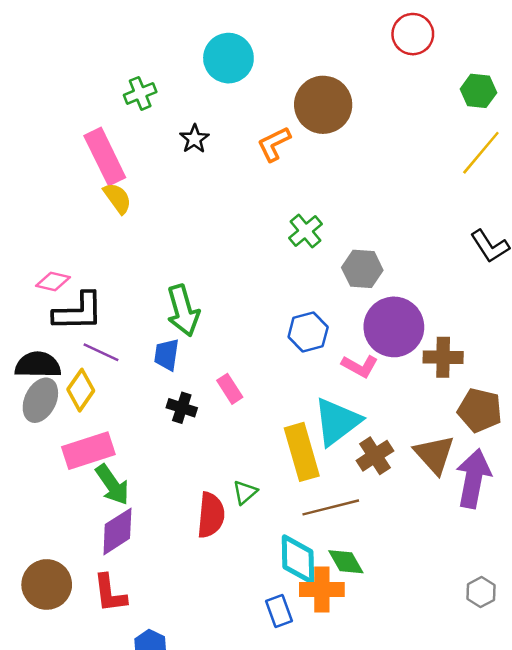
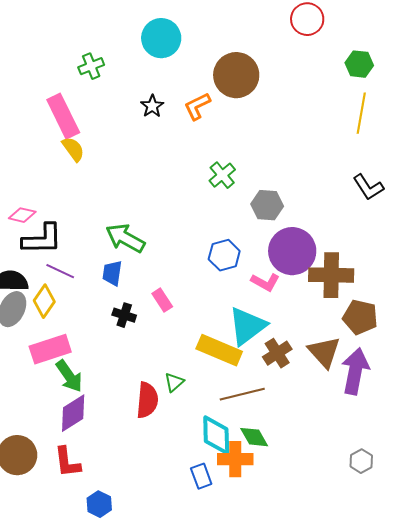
black star: (194, 139) -> (152, 106), moved
yellow line: (481, 153) -> (361, 113), turned -30
green arrow: (183, 311) -> (125, 238), turned 135
brown cross: (443, 357) -> (331, 275), size x1.4
yellow rectangle: (302, 452) -> (219, 350), turned -51

